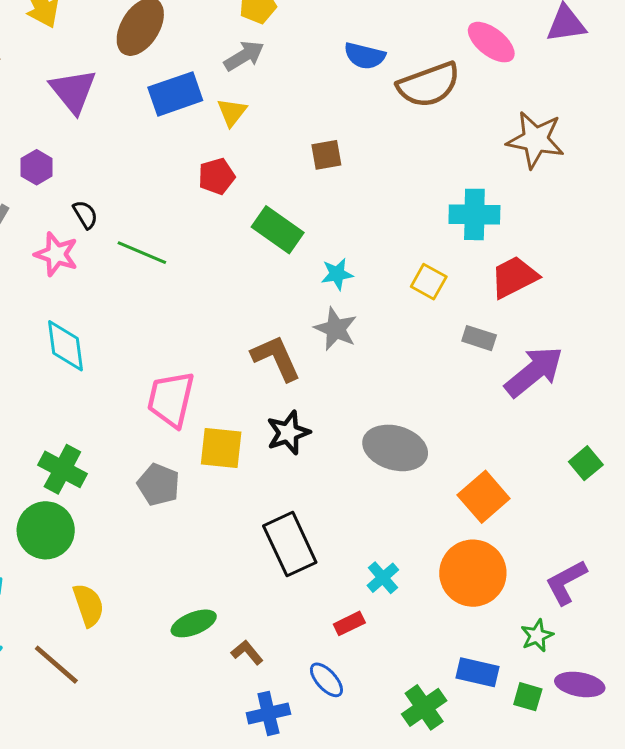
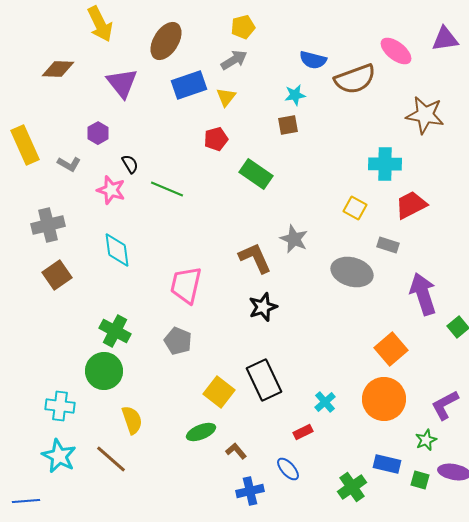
cyan star: (337, 274) -> (295, 95), moved
purple arrow: (534, 372) -> (423, 294), moved, turned -69
yellow square: (221, 448) -> (219, 392), moved, turned 32
gray ellipse: (395, 448) -> (352, 272), moved

